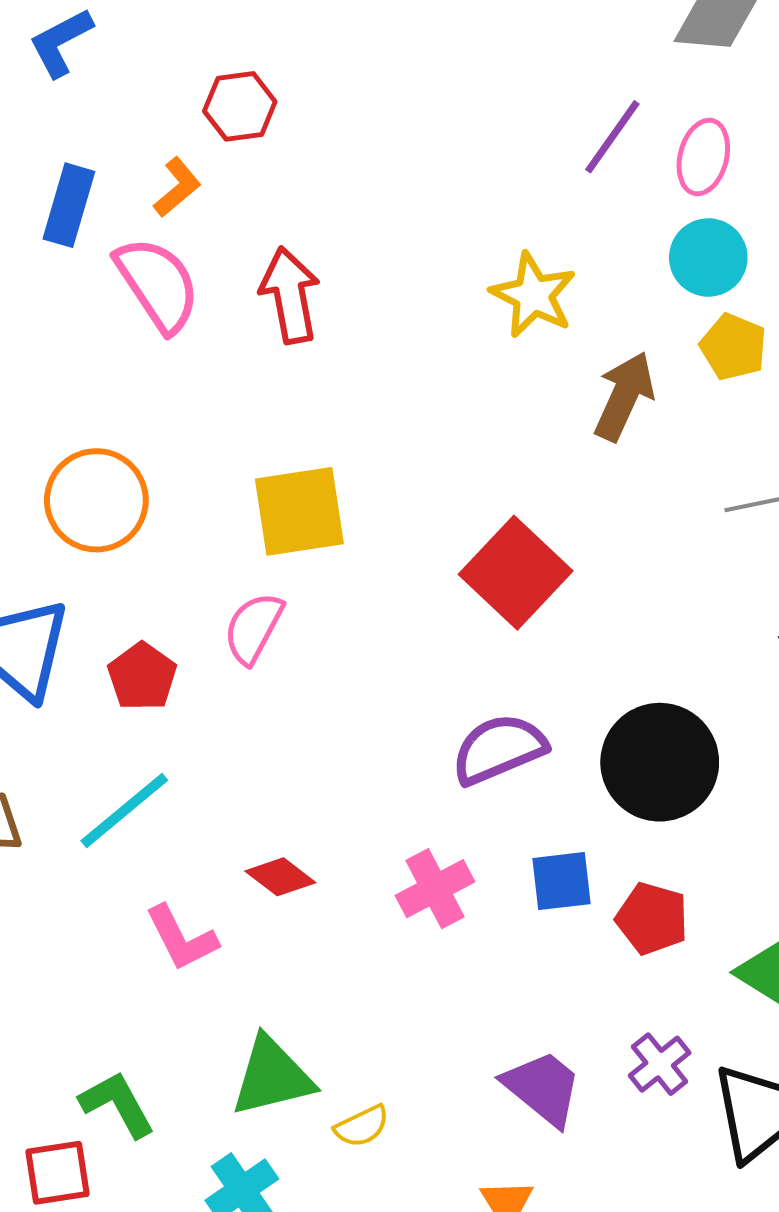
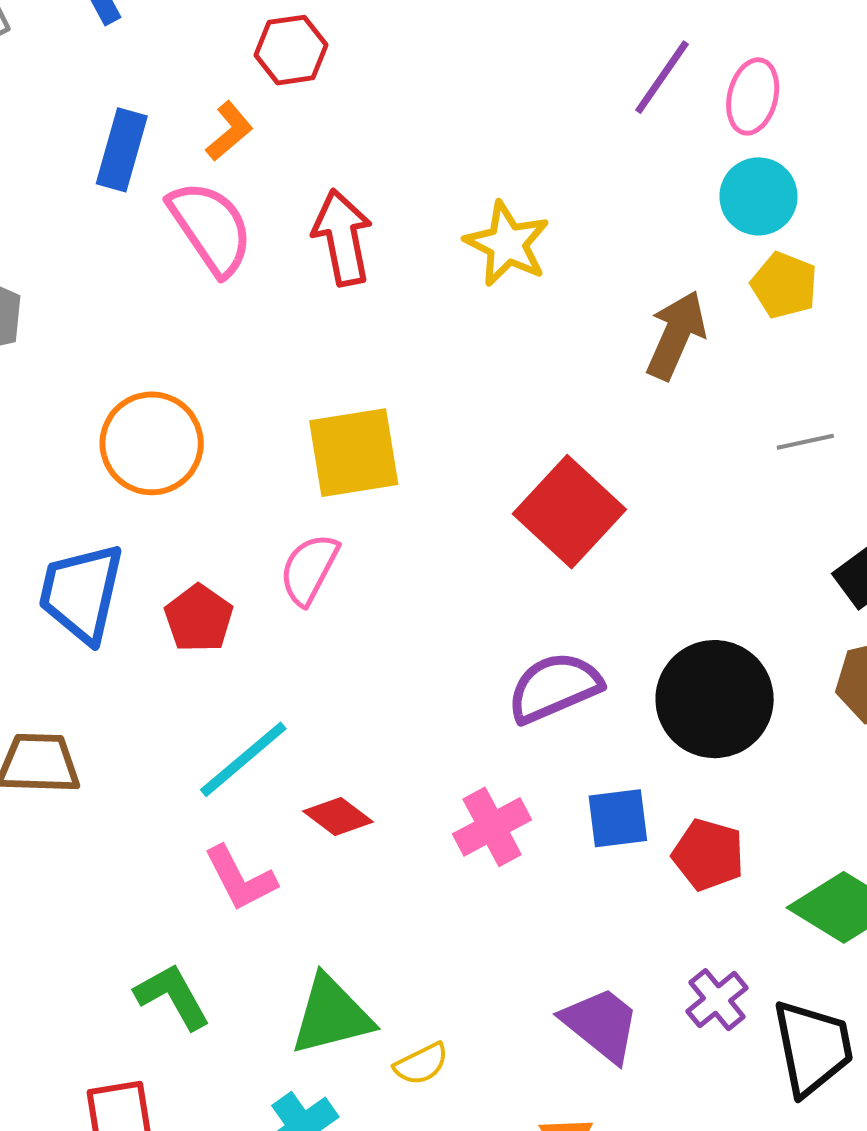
yellow star: (533, 295) -> (507, 244), moved
cyan line: (124, 811) -> (243, 759), moved
green L-shape: (117, 1104) -> (172, 996), moved

